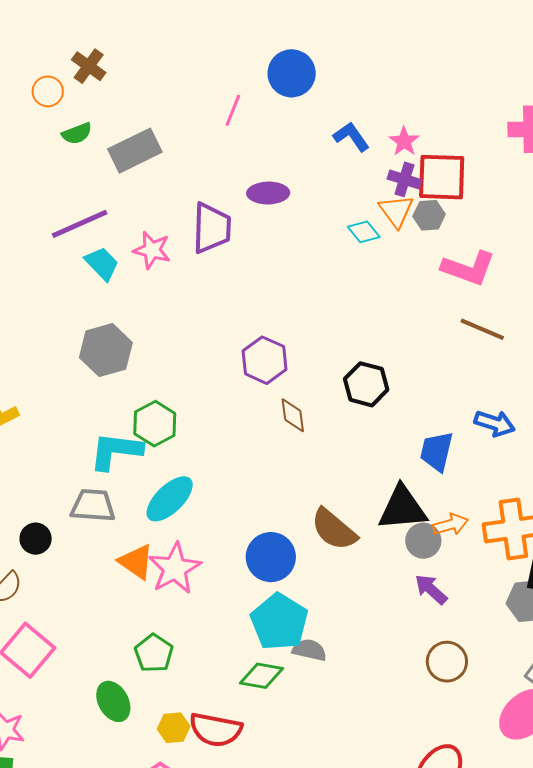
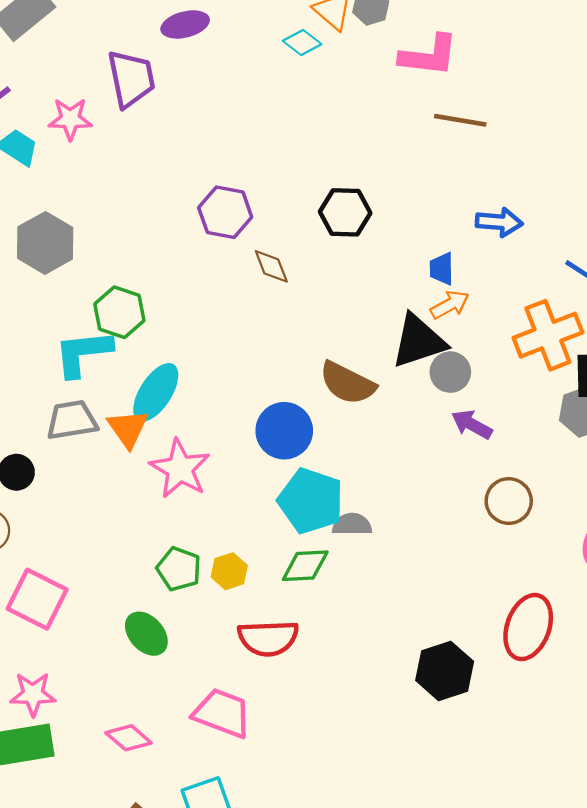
blue trapezoid: (437, 451) -> (442, 269), size x0.7
orange arrow: (451, 525) -> (450, 305), moved
orange triangle: (136, 562) -> (128, 428), moved, turned 33
yellow hexagon: (174, 728) -> (229, 571), moved

